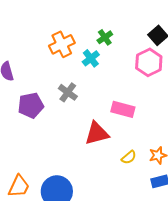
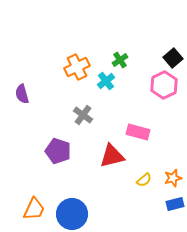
purple pentagon: (31, 105) -> (58, 151), moved, turned 30

